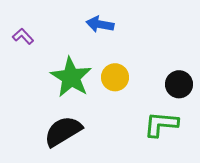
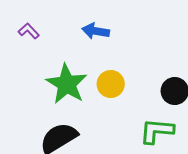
purple L-shape: (23, 36) -> (29, 31), moved

